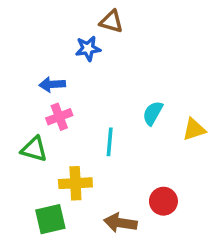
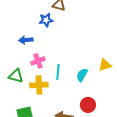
cyan semicircle: (153, 113) -> (82, 75), moved
pink cross: (59, 117) -> (38, 61), moved
yellow cross: (75, 183) -> (39, 85), moved

